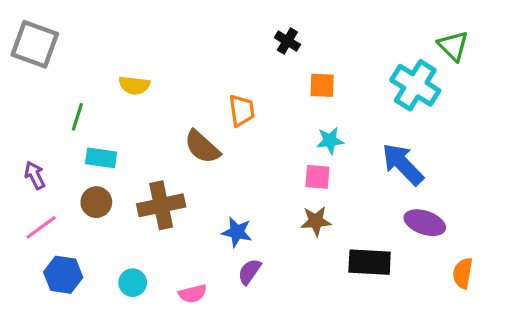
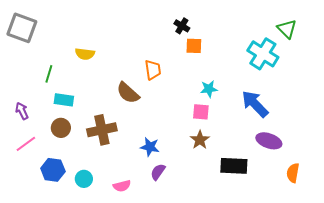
orange square: (322, 85) -> (194, 46), moved
brown star: (316, 221) -> (200, 140), turned -30
blue hexagon: (63, 275) -> (53, 170), moved

